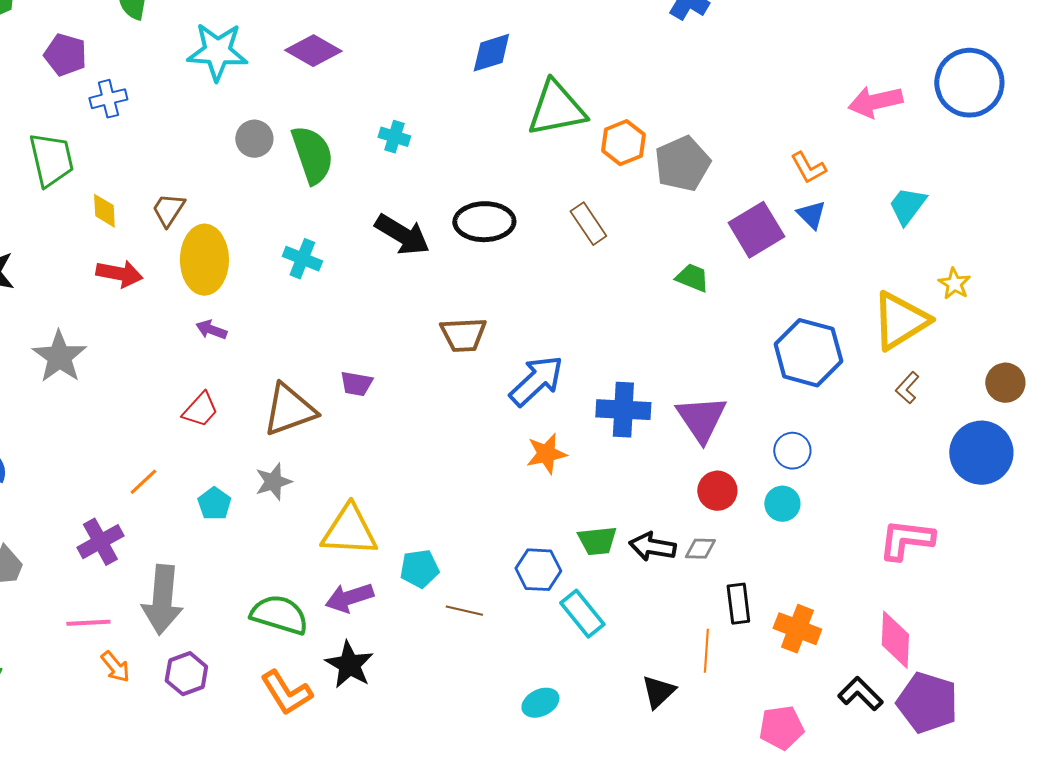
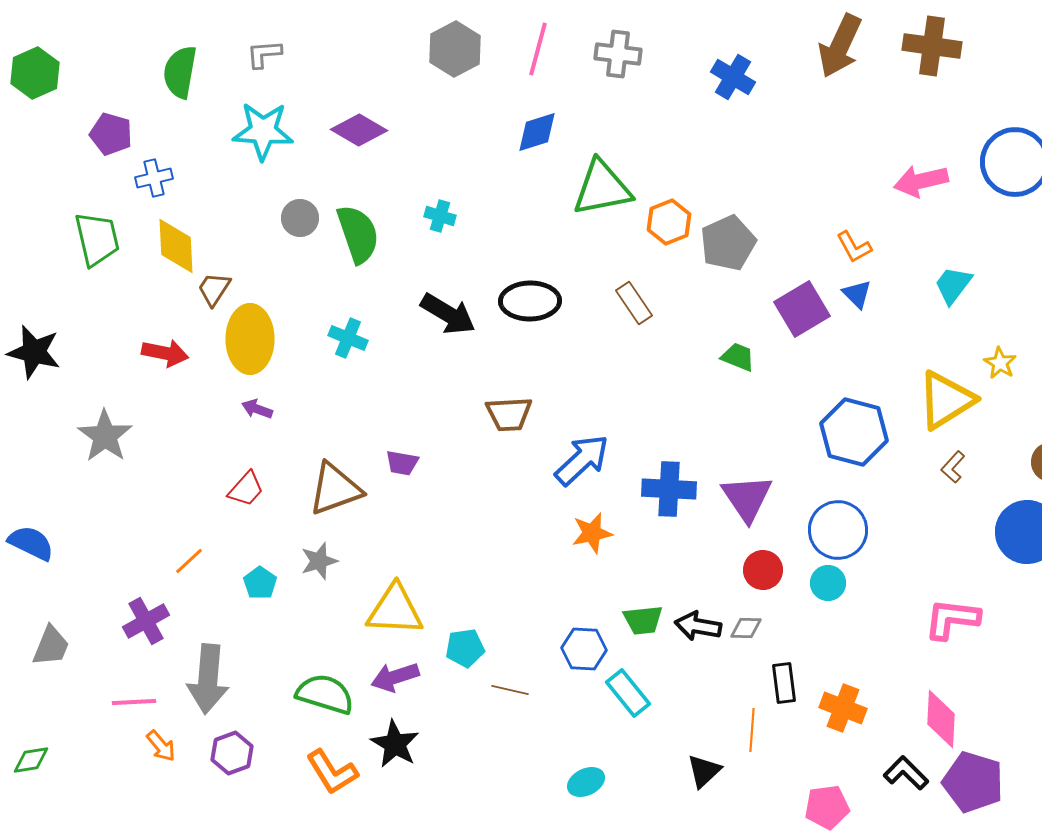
yellow diamond: (104, 211) -> (176, 246), moved, size x1.6
blue circle: (792, 451) -> (838, 530), size x1.6

